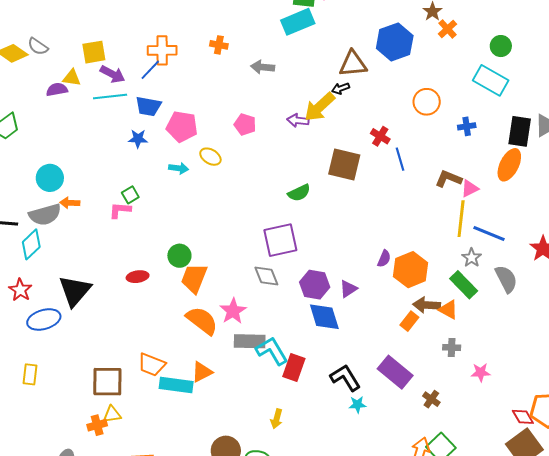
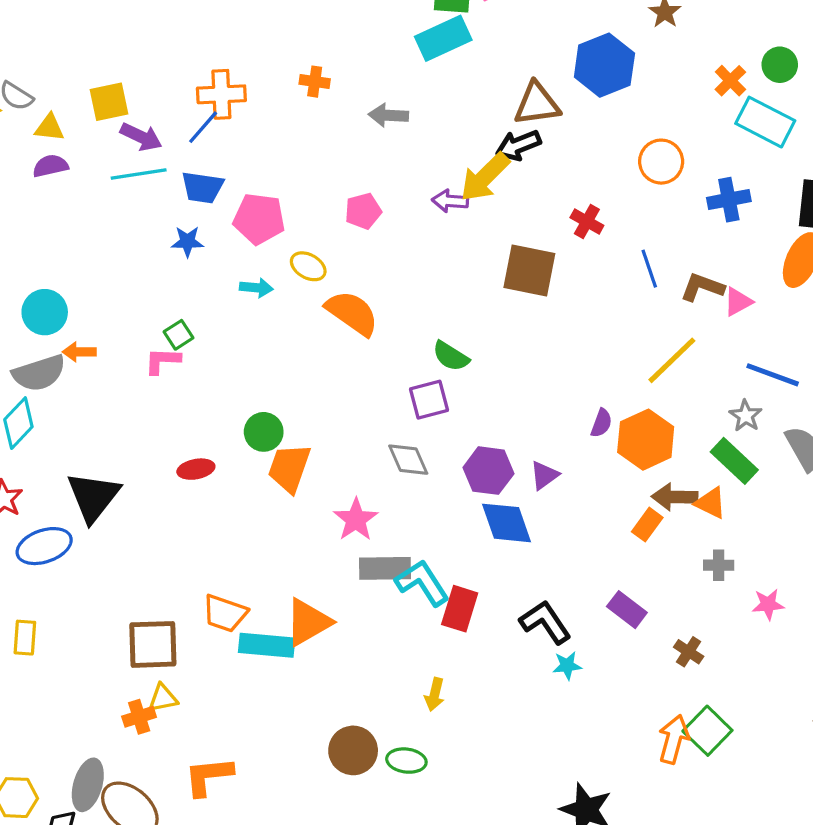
orange cross: (448, 29) -> (730, 81), moved
yellow triangle: (72, 78) -> (50, 128), moved
black arrow: (341, 88) -> (518, 145), size x1.5
pink pentagon: (245, 124) -> (363, 211), turned -30
blue cross: (467, 126) -> (729, 200), size x1.4
blue line: (400, 159) -> (649, 269), moved
green semicircle: (299, 193) -> (451, 356), moved, turned 60
yellow line: (461, 219) -> (672, 360), moved, turned 42
purple square: (280, 240) -> (429, 400), size x0.7
orange semicircle: (202, 321) -> (352, 313), moved
orange triangle: (202, 372) -> (308, 622), size x1.4
purple rectangle: (395, 372) -> (627, 610), size x0.7

